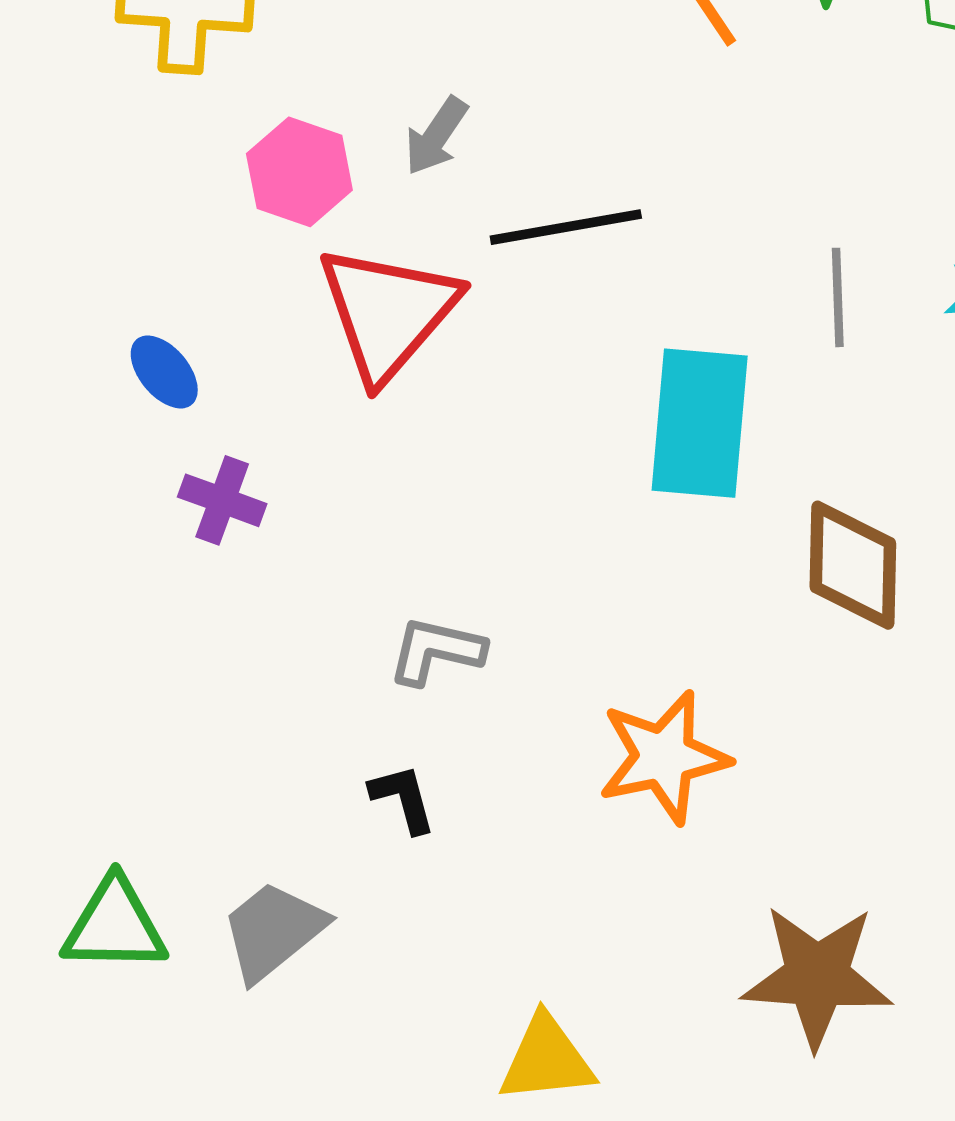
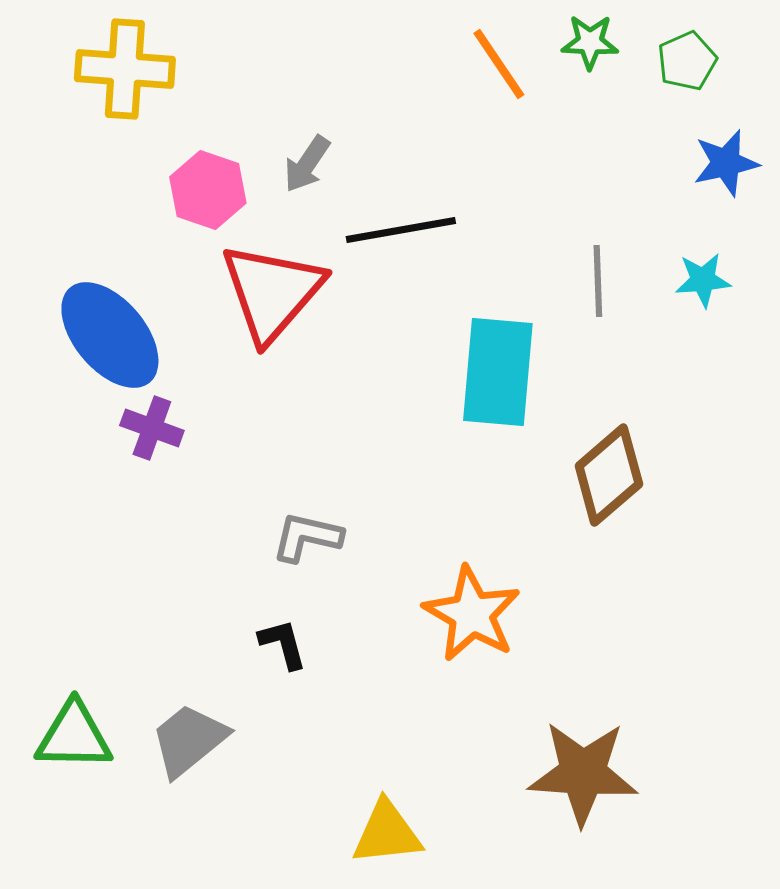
blue ellipse: (164, 372) -> (110, 335), size x2.0
brown diamond: (853, 565) -> (609, 475), turned 48
orange star: (664, 757) -> (472, 614), turned -30

